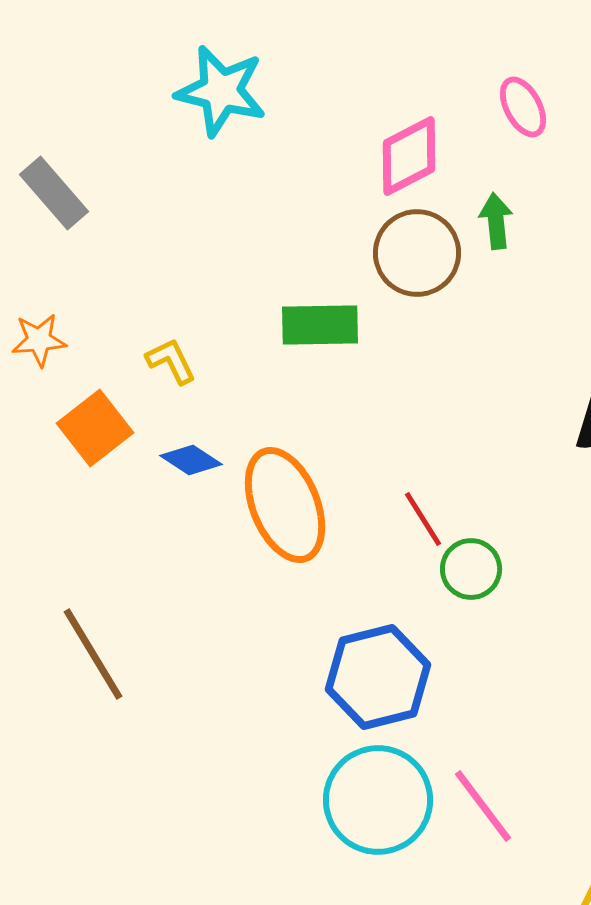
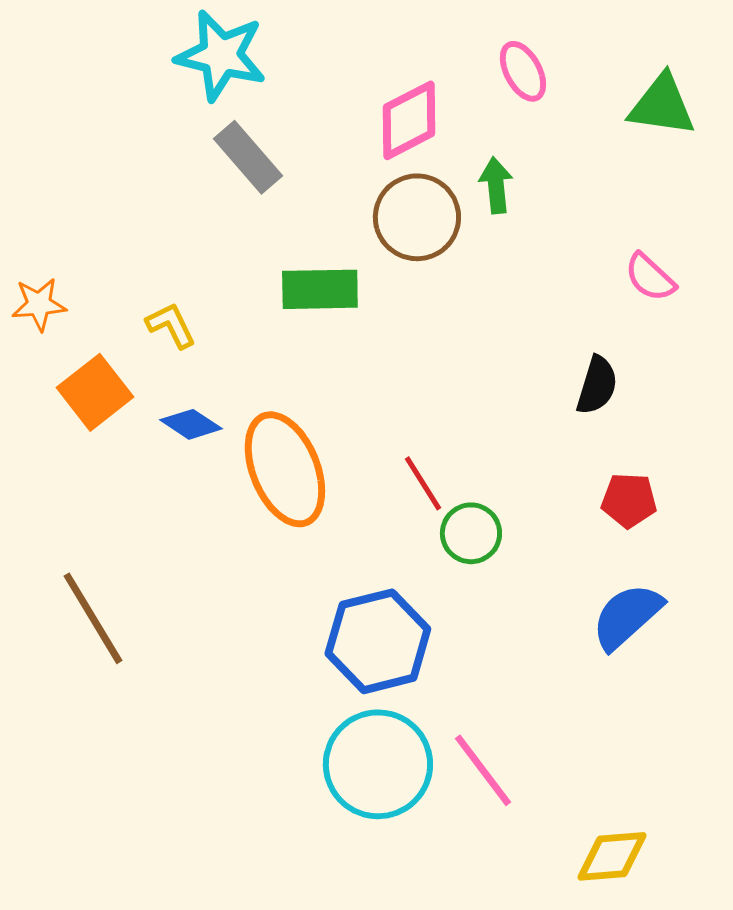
gray rectangle: (54, 193) -> (248, 157), moved

